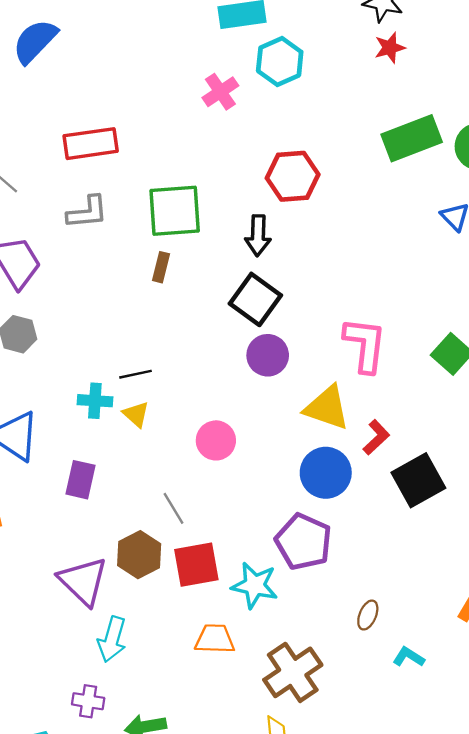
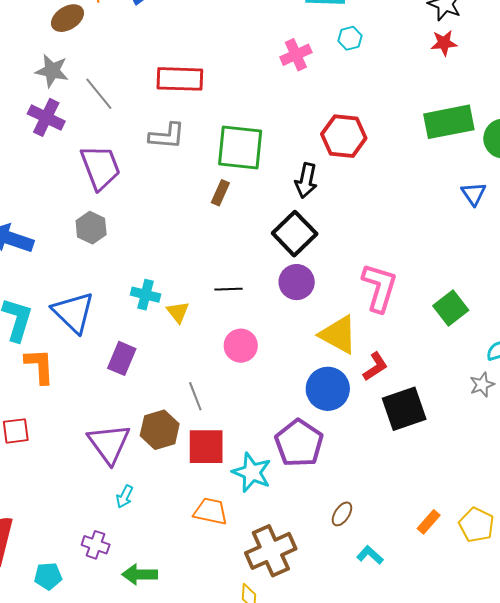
cyan hexagon: (280, 61) -> (350, 38), size x0.6
black line: (136, 374) -> (228, 289), moved
cyan arrow: (112, 639) -> (125, 496), size x0.6

